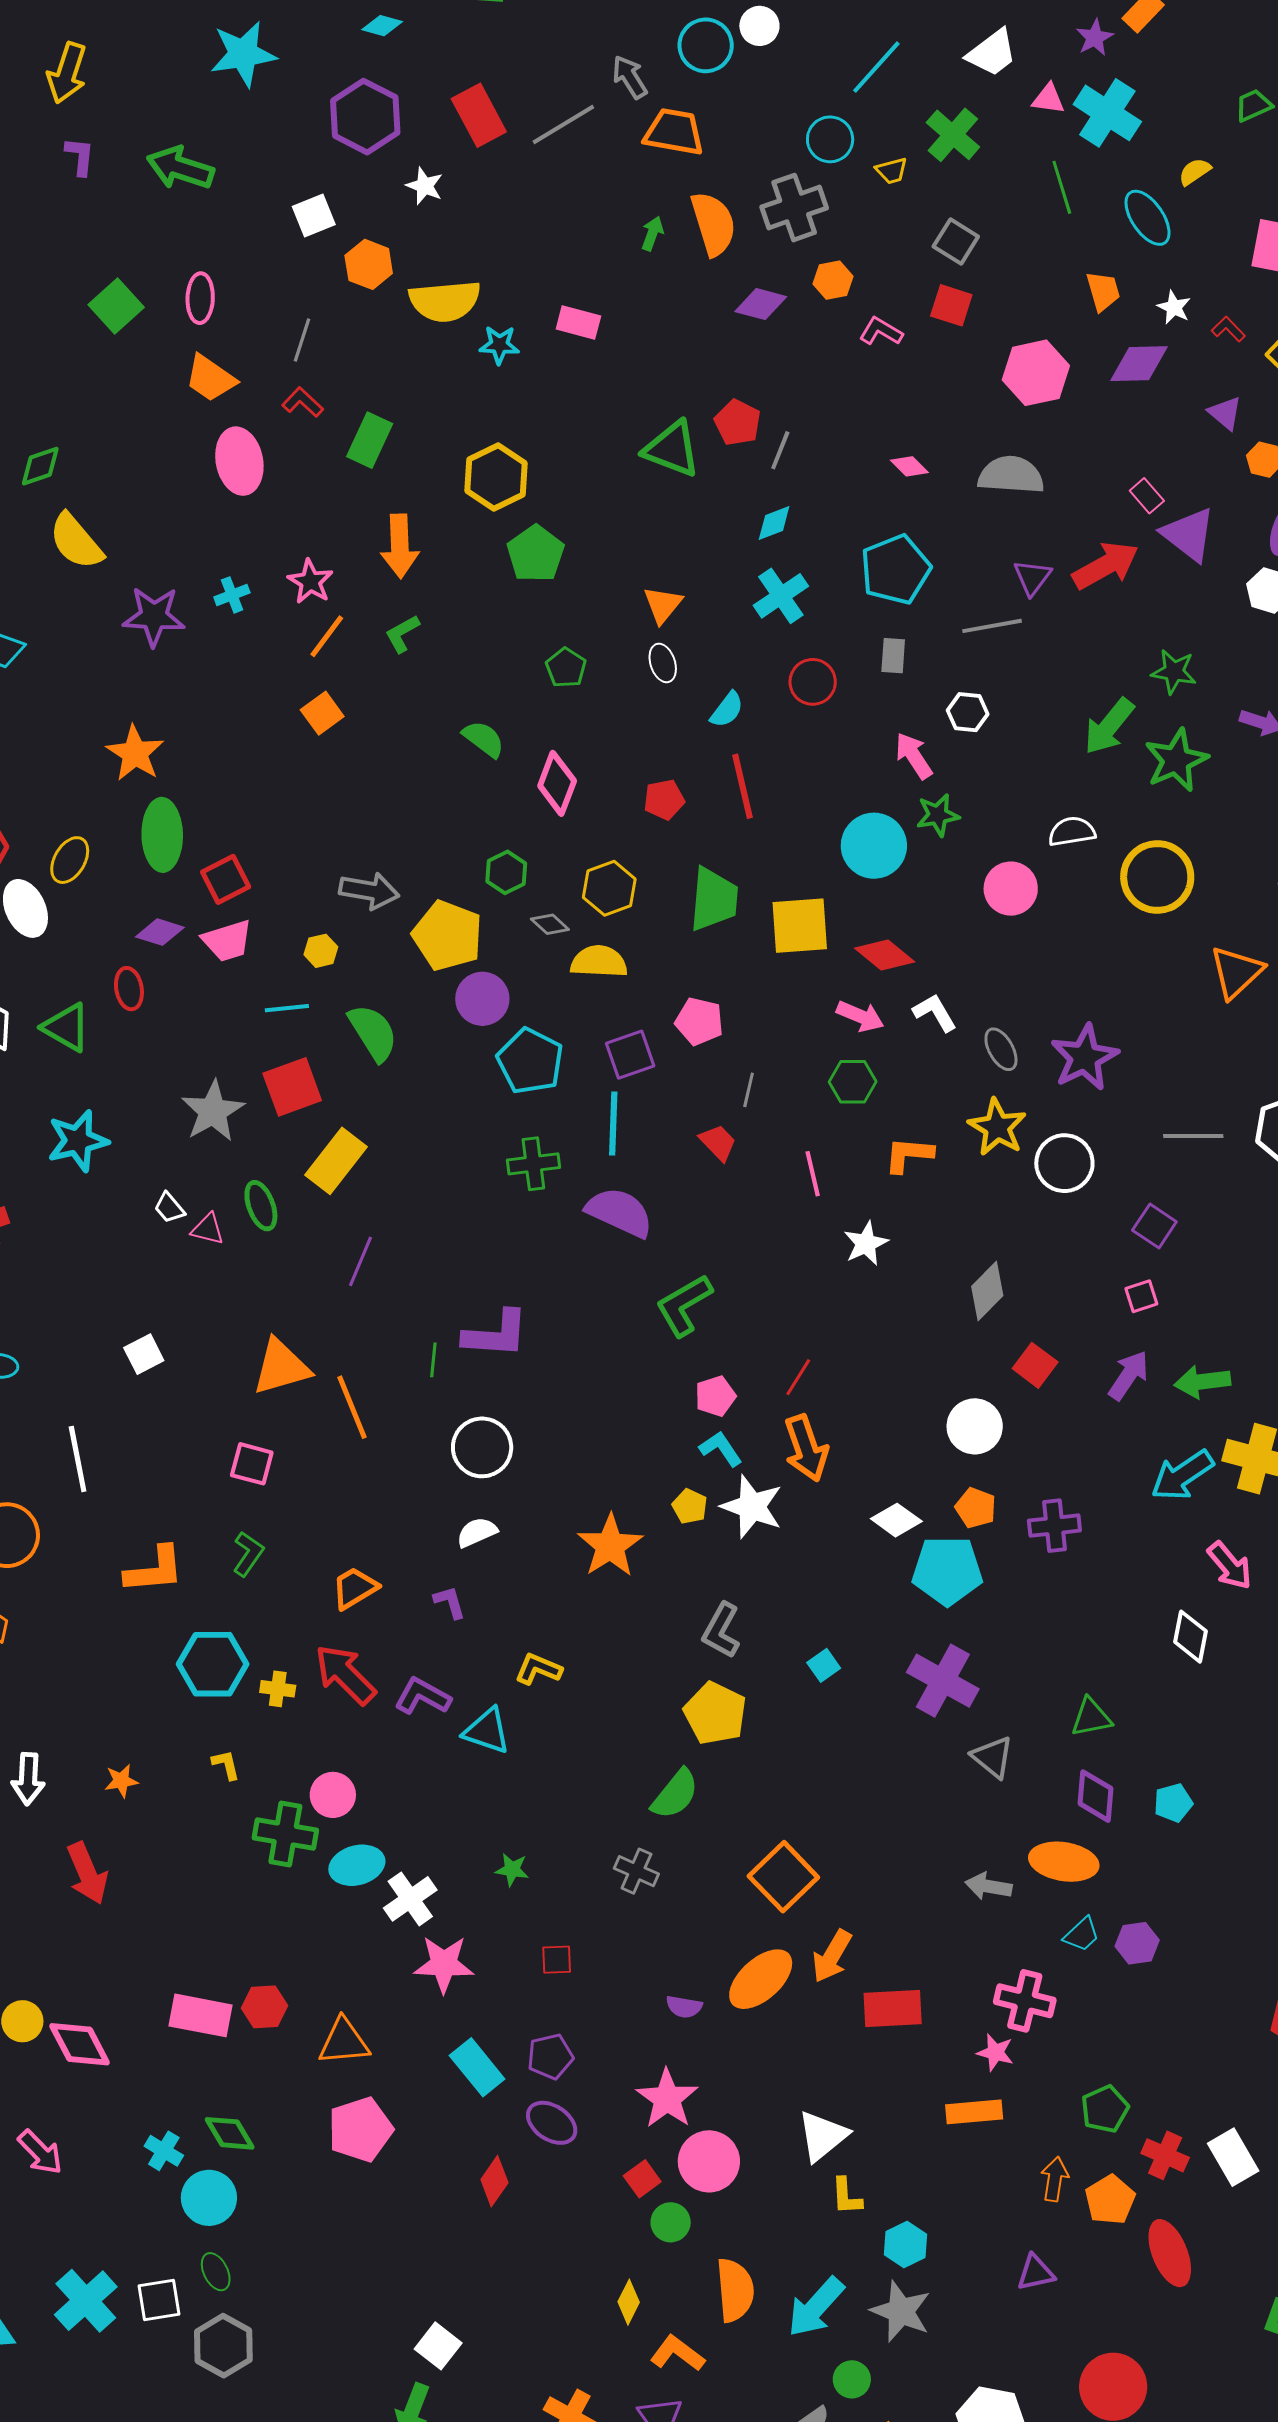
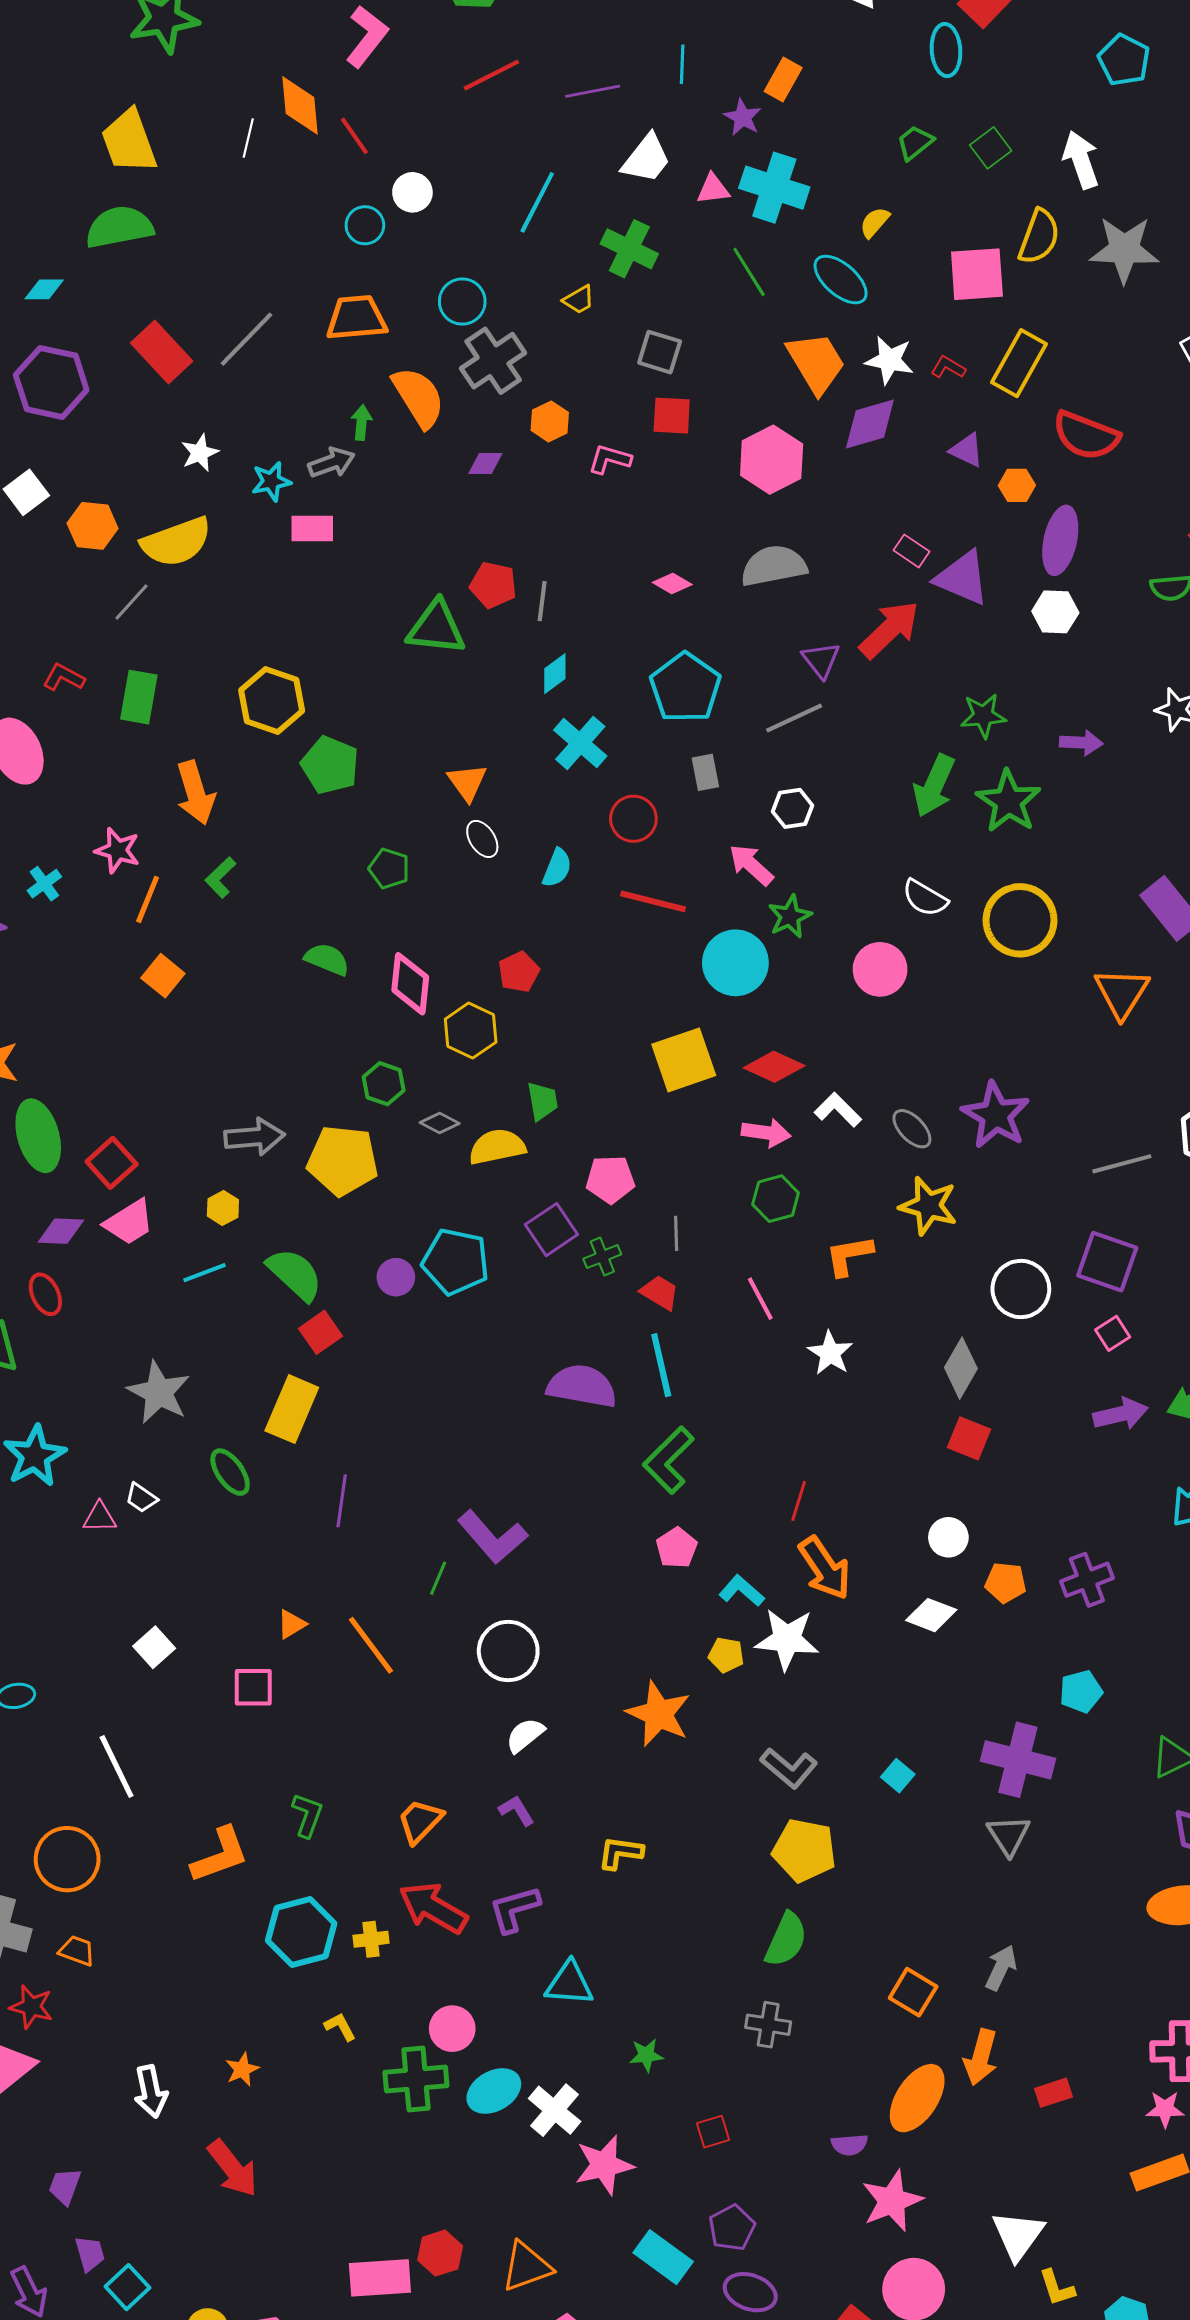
cyan circle: (706, 45) -> (365, 225), size x0.7
gray arrow: (630, 77) -> (332, 463), moved, turned 117
cyan circle: (830, 139) -> (462, 301), moved
white star: (425, 186) -> (200, 453), moved, turned -30
orange trapezoid: (1103, 291) -> (816, 363), size x1.6
purple diamond: (761, 304) -> (485, 463), size x0.7
white star: (1174, 307) -> (889, 360), size x1.4
gray line: (302, 340) -> (132, 602), moved, turned 39
cyan star: (499, 345) -> (271, 481), moved
red line: (742, 786) -> (653, 901), moved, turned -48
white semicircle: (1072, 832) -> (925, 898), turned -126
yellow hexagon: (609, 888) -> (471, 1031), moved
green trapezoid: (714, 899) -> (542, 1101), moved, size x0.6
purple circle: (482, 999) -> (396, 1277), moved, size x0.7
red square: (292, 1087) -> (320, 1332), moved, size x0.7
cyan line: (613, 1123) -> (661, 1365), moved
white circle: (1064, 1163) -> (1021, 1289), moved
green cross: (533, 1164) -> (602, 1257), moved, size x0.7
purple square: (1154, 1226) -> (1107, 1262), size x1.4
pink triangle: (208, 1229) -> (100, 1517), moved
purple L-shape: (496, 1334) -> (492, 1537), turned 60
green line: (433, 1360) -> (438, 1578), turned 32
red square: (1035, 1365) -> (969, 1438), moved
orange triangle: (281, 1367) -> (291, 1624), size x0.5
purple arrow: (1129, 1375) -> (1121, 1414), turned 58
pink pentagon: (715, 1396) -> (677, 1548), moved
white circle: (975, 1426) -> (948, 1537), moved, size x0.7
pink square: (252, 1464) -> (253, 1687), moved
cyan pentagon: (947, 1571) -> (1081, 1691), moved, size x0.6
gray L-shape: (721, 1631) -> (789, 1768), turned -64
purple L-shape: (423, 1696) -> (514, 1909), turned -30
cyan triangle: (487, 1731) -> (569, 1984), moved
gray triangle: (992, 1757) -> (1009, 1835), moved, turned 33
orange square: (783, 1877) -> (913, 1992), size x0.7
gray arrow: (988, 1886) -> (1001, 1968), moved, turned 120
red rectangle: (893, 2009) -> (1054, 2093), size x0.6
pink star: (667, 2099) -> (892, 2201), moved, turned 30

